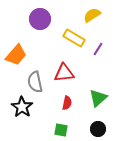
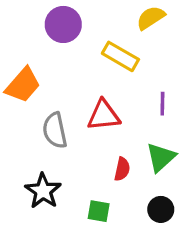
purple line: (98, 49) -> (162, 104), moved, turned -32
red semicircle: (67, 103) -> (122, 169), moved
black star: (22, 107) -> (43, 191), moved

